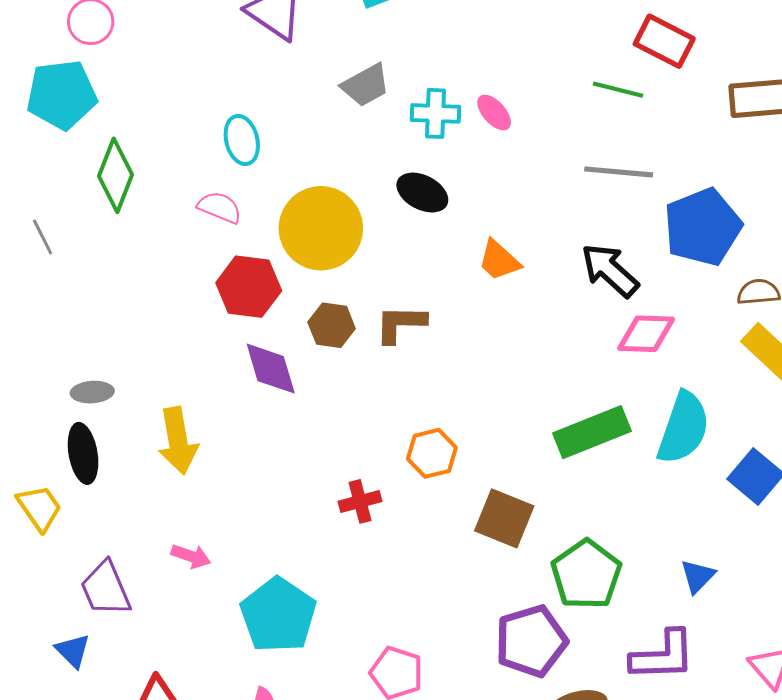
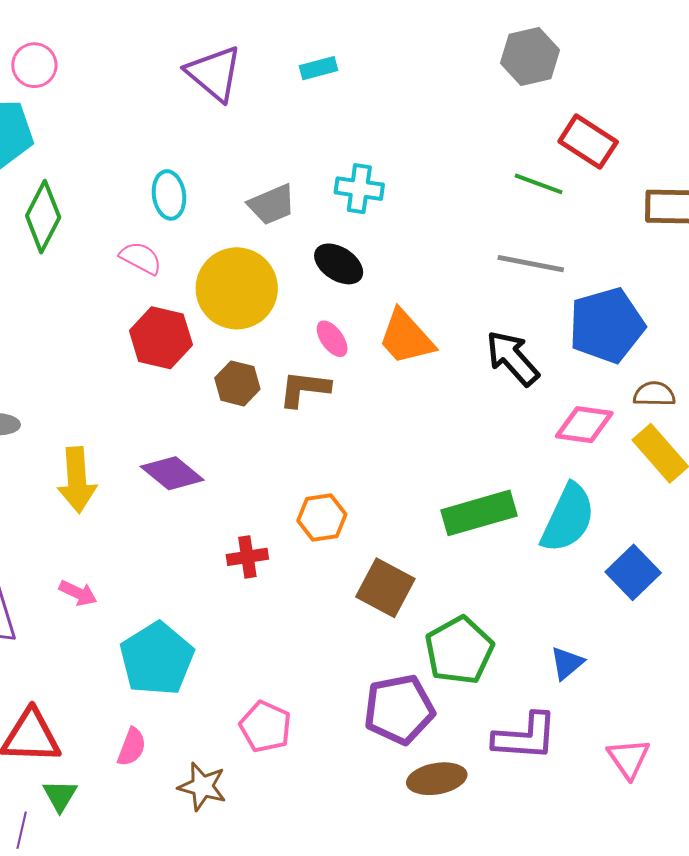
gray trapezoid: (366, 85) -> (272, 205), moved
pink ellipse: (494, 113) -> (332, 339), moved
orange trapezoid: (499, 260) -> (406, 337), size x1.4
pink diamond: (646, 334) -> (584, 425), moved
purple diamond: (271, 369) -> (172, 473), moved, turned -40

